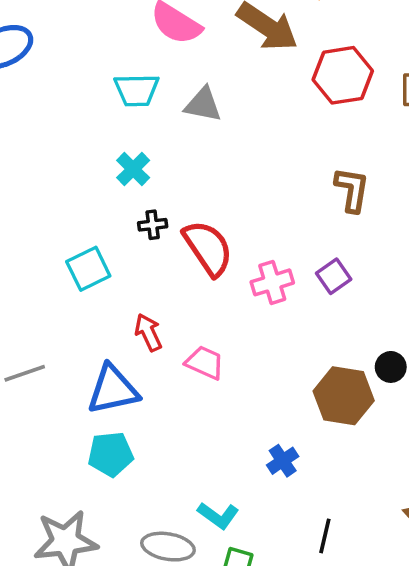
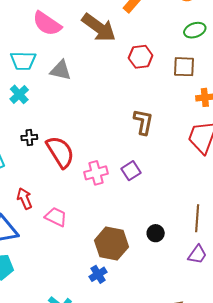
red hexagon: (343, 75) -> (141, 57), size x0.7
cyan cross: (133, 169) -> (19, 94), moved
black circle: (391, 367) -> (156, 233), moved
brown hexagon: (344, 396) -> (111, 244), moved

